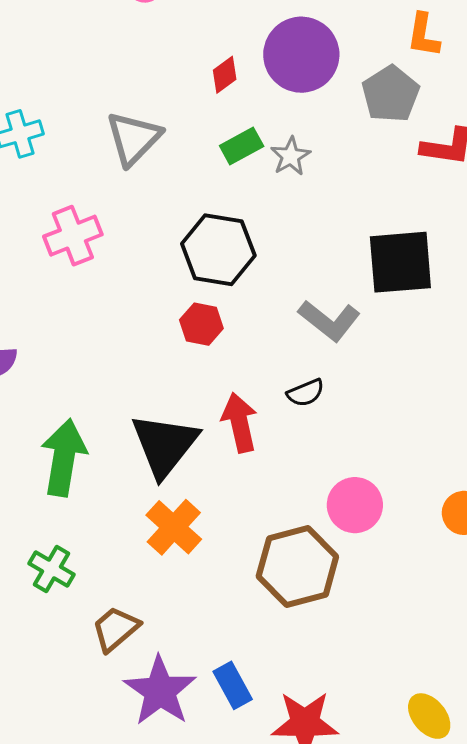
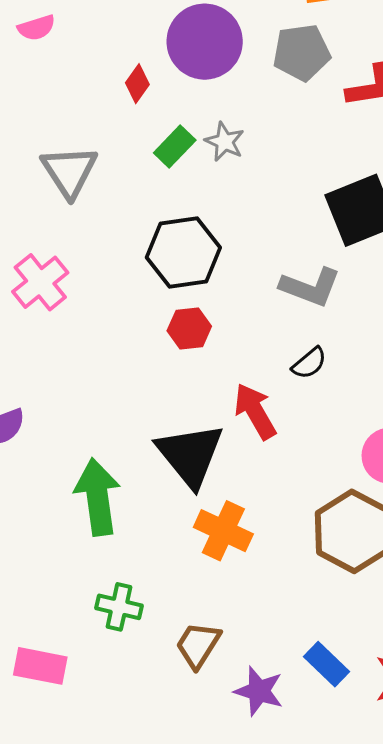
gray pentagon: (391, 94) -> (302, 53), turned -30
purple star: (160, 691) -> (259, 691), size x0.7

